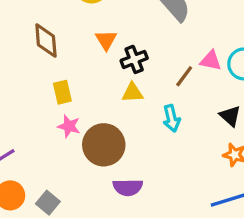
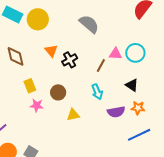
yellow triangle: (132, 93) -> (73, 115), moved
brown circle: (104, 145) -> (58, 92), moved, size x0.6
purple semicircle: (128, 187) -> (116, 112), moved

